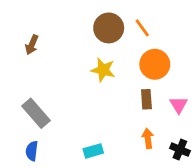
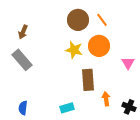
orange circle: (155, 64) -> (99, 46), moved
brown rectangle: (146, 99) -> (88, 80), moved, size x1.5
pink triangle: (179, 105) -> (128, 63), moved
gray rectangle: (36, 113) -> (22, 60), moved

